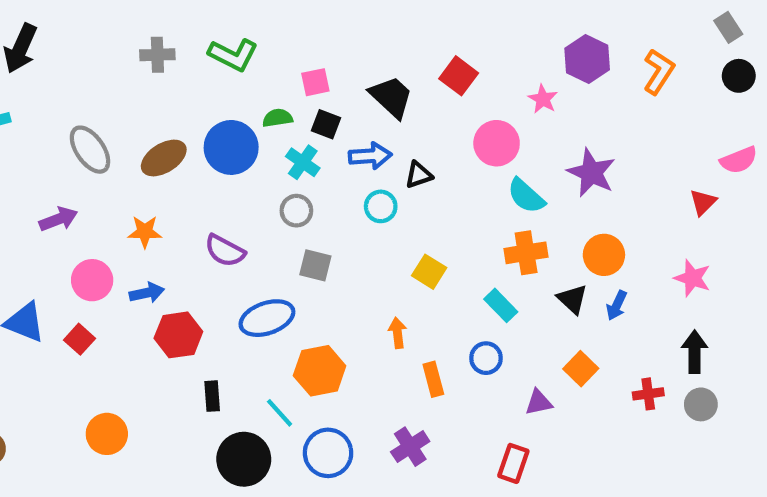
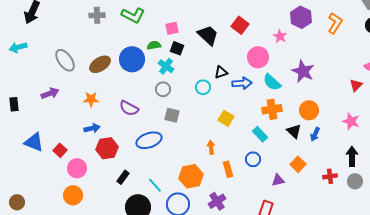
blue arrow: (370, 156) -> (242, 83), moved
pink circle: (92, 280) -> (77, 168), moved
orange hexagon: (320, 371) -> (191, 176), moved
black rectangle: (212, 396) -> (123, 177), turned 40

